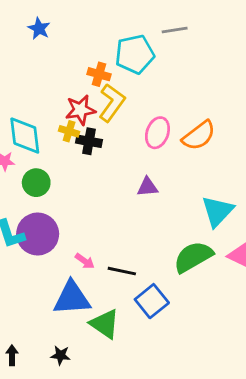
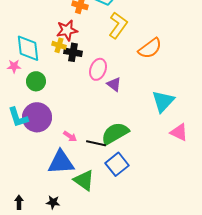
yellow L-shape: (112, 103) -> (118, 25), moved
pink ellipse: (157, 133) -> (98, 69), moved
purple triangle: (147, 187) -> (114, 84), turned 42
green semicircle: (193, 257) -> (115, 133), moved

